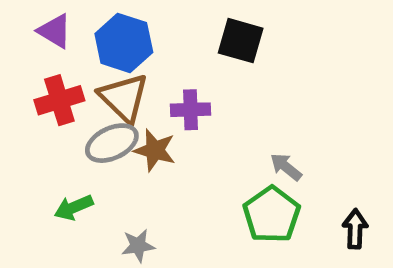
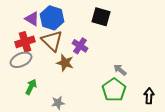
purple triangle: (55, 31) -> (32, 19), moved
purple cross: (191, 110) -> (80, 46), turned 35
gray ellipse: (112, 143) -> (21, 60), moved
green arrow: (74, 207) -> (31, 87), turned 140

